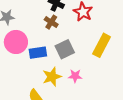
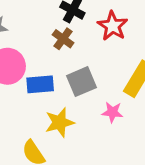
pink star: (75, 76) -> (112, 112), moved

